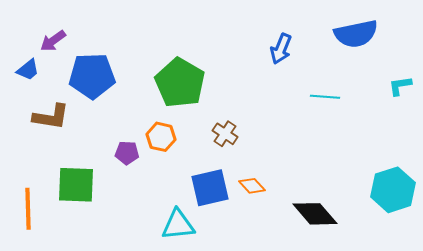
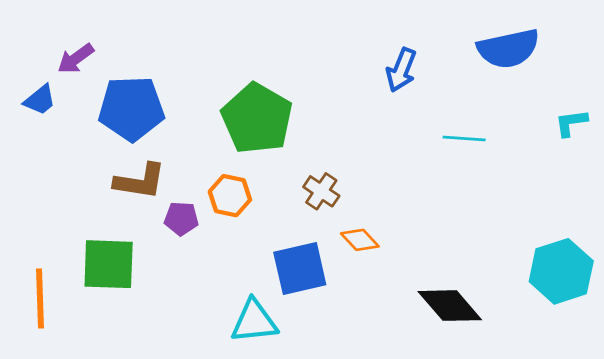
brown L-shape: (51, 117) -> (140, 181), moved
orange diamond: (252, 186) -> (360, 240), moved

